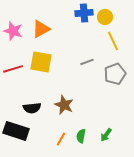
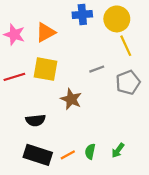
blue cross: (84, 13) -> (82, 14), moved
yellow circle: (105, 17) -> (117, 19), size x1.5
brown star: (64, 105) -> (71, 99), moved
black rectangle: (16, 131) -> (38, 155), moved
orange line: (61, 139) -> (68, 155), turned 32

